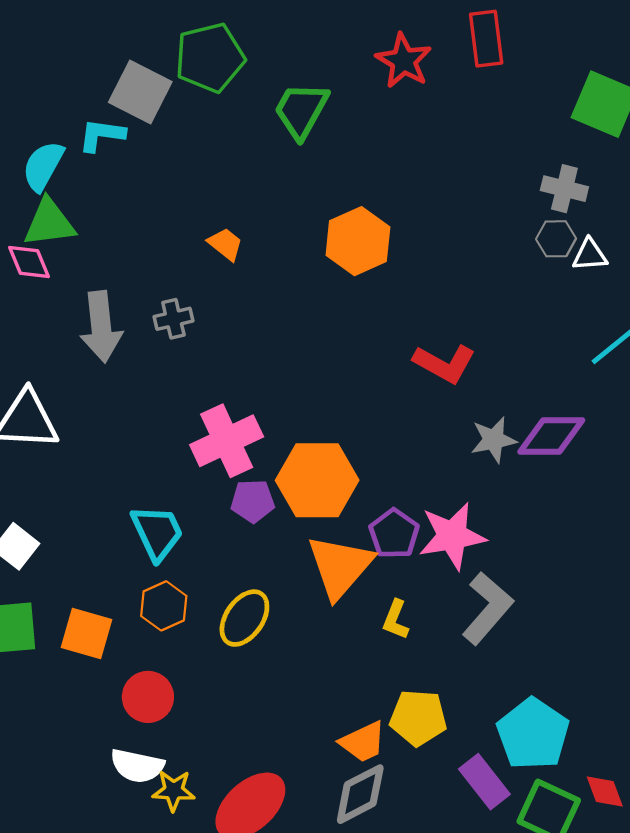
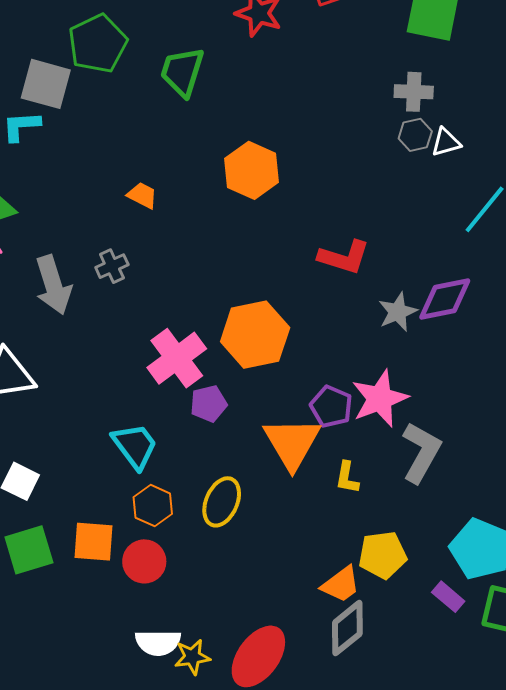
orange hexagon: (317, 480) -> (255, 335), moved
red circle: (148, 697) -> (144, 561), moved
purple rectangle: (484, 782) -> (448, 597), size x0.7

